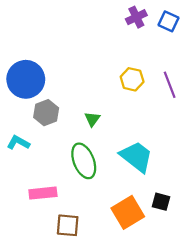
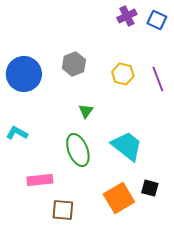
gray hexagon: (46, 113) -> (74, 64), moved

